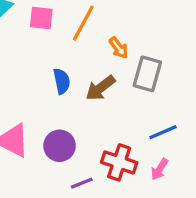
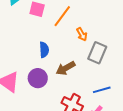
brown arrow: (100, 88) -> (66, 68), moved
purple circle: (60, 146) -> (38, 78), moved

